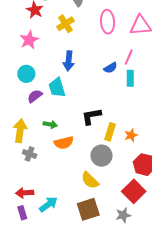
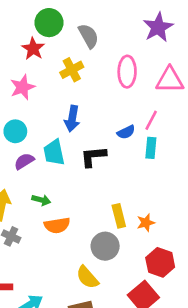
black L-shape: (91, 116) -> (93, 156), moved
yellow rectangle: (110, 132) -> (119, 216), turned -36

